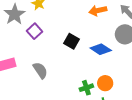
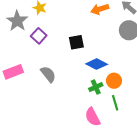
black square: (71, 41) -> (76, 42), turned -35
blue diamond: (101, 49) -> (97, 64), moved

